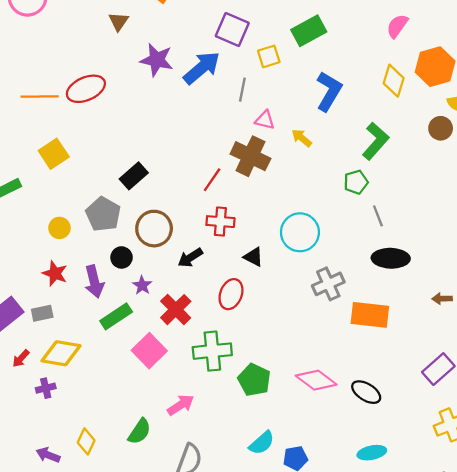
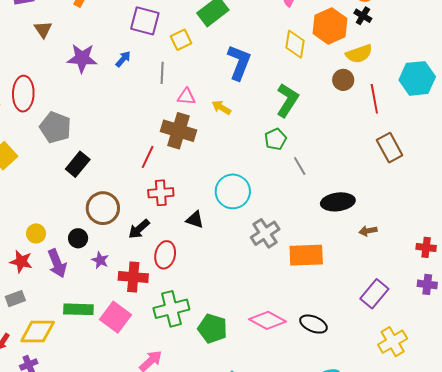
blue arrow: (202, 68) -> (123, 59), size x0.5
red ellipse: (86, 89) -> (23, 94), turned -56
gray pentagon: (103, 214) -> (55, 127), moved
yellow circle: (59, 228) -> (36, 233), moved
black ellipse: (391, 258) -> (338, 202), moved
red ellipse: (231, 294) -> (165, 255), moved
red cross: (176, 310) -> (133, 277), turned -32
green rectangle: (116, 316) -> (78, 309), moved, turned 44

